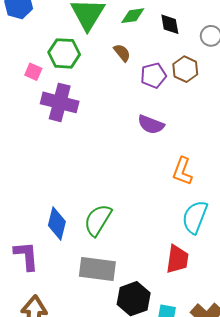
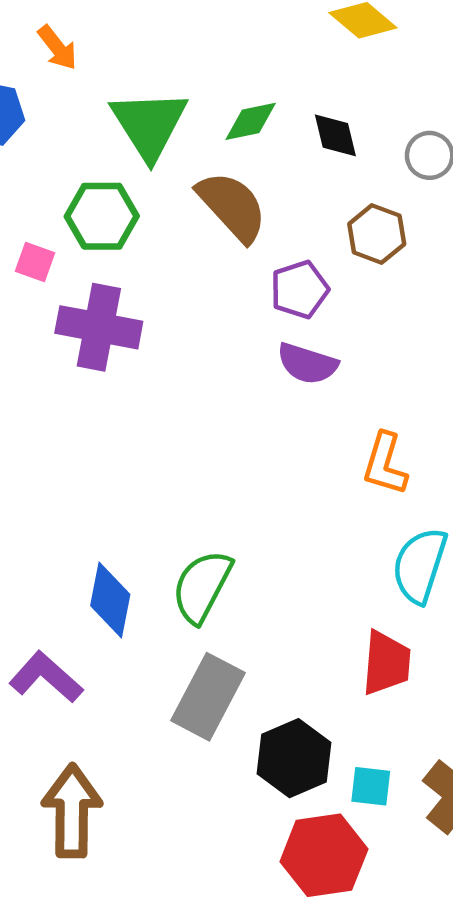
brown semicircle: (122, 53) -> (232, 206), size x1.8
purple pentagon: (153, 75) -> (299, 290), moved
purple L-shape: (26, 256) -> (46, 677), turned -40
gray rectangle: (97, 269) -> (208, 697), turned -66

